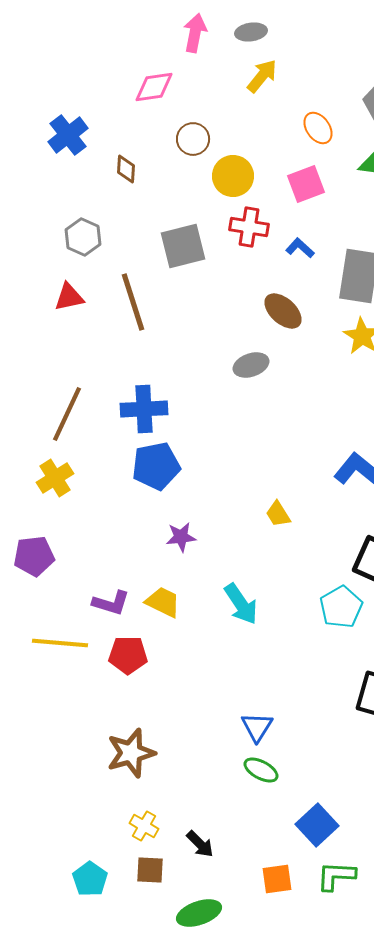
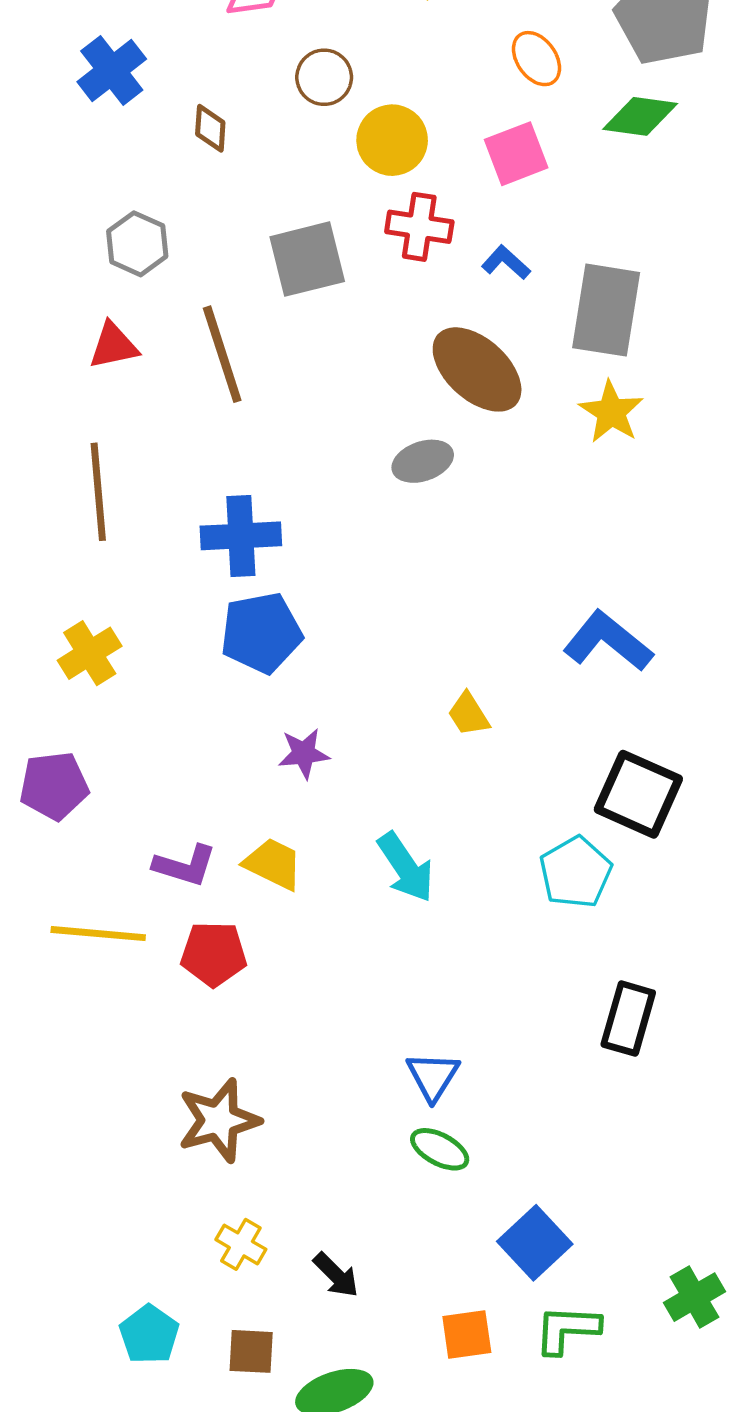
brown ellipse: (283, 311) -> (477, 369), size x1.4
brown line: (67, 414) -> (98, 492), moved, turned -30
brown square: (150, 870) -> (251, 1351), moved

